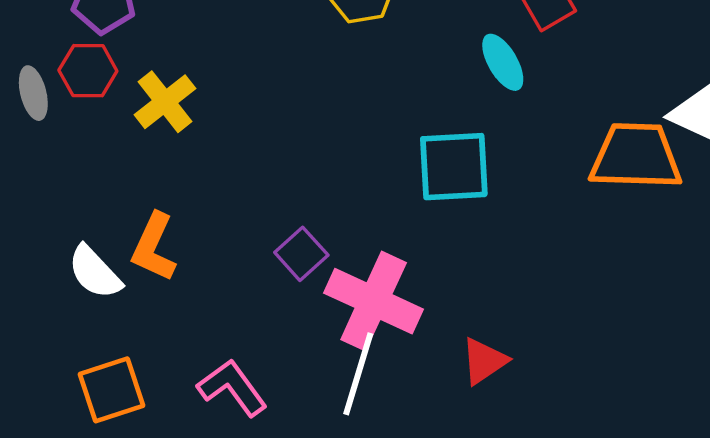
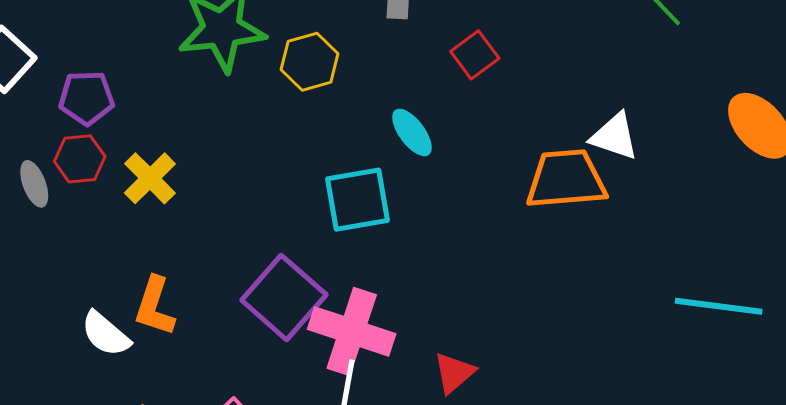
cyan ellipse: (503, 62) -> (412, 132), moved
cyan square: (454, 167) -> (358, 200), moved
purple square: (301, 254) -> (284, 297), size x1.8

